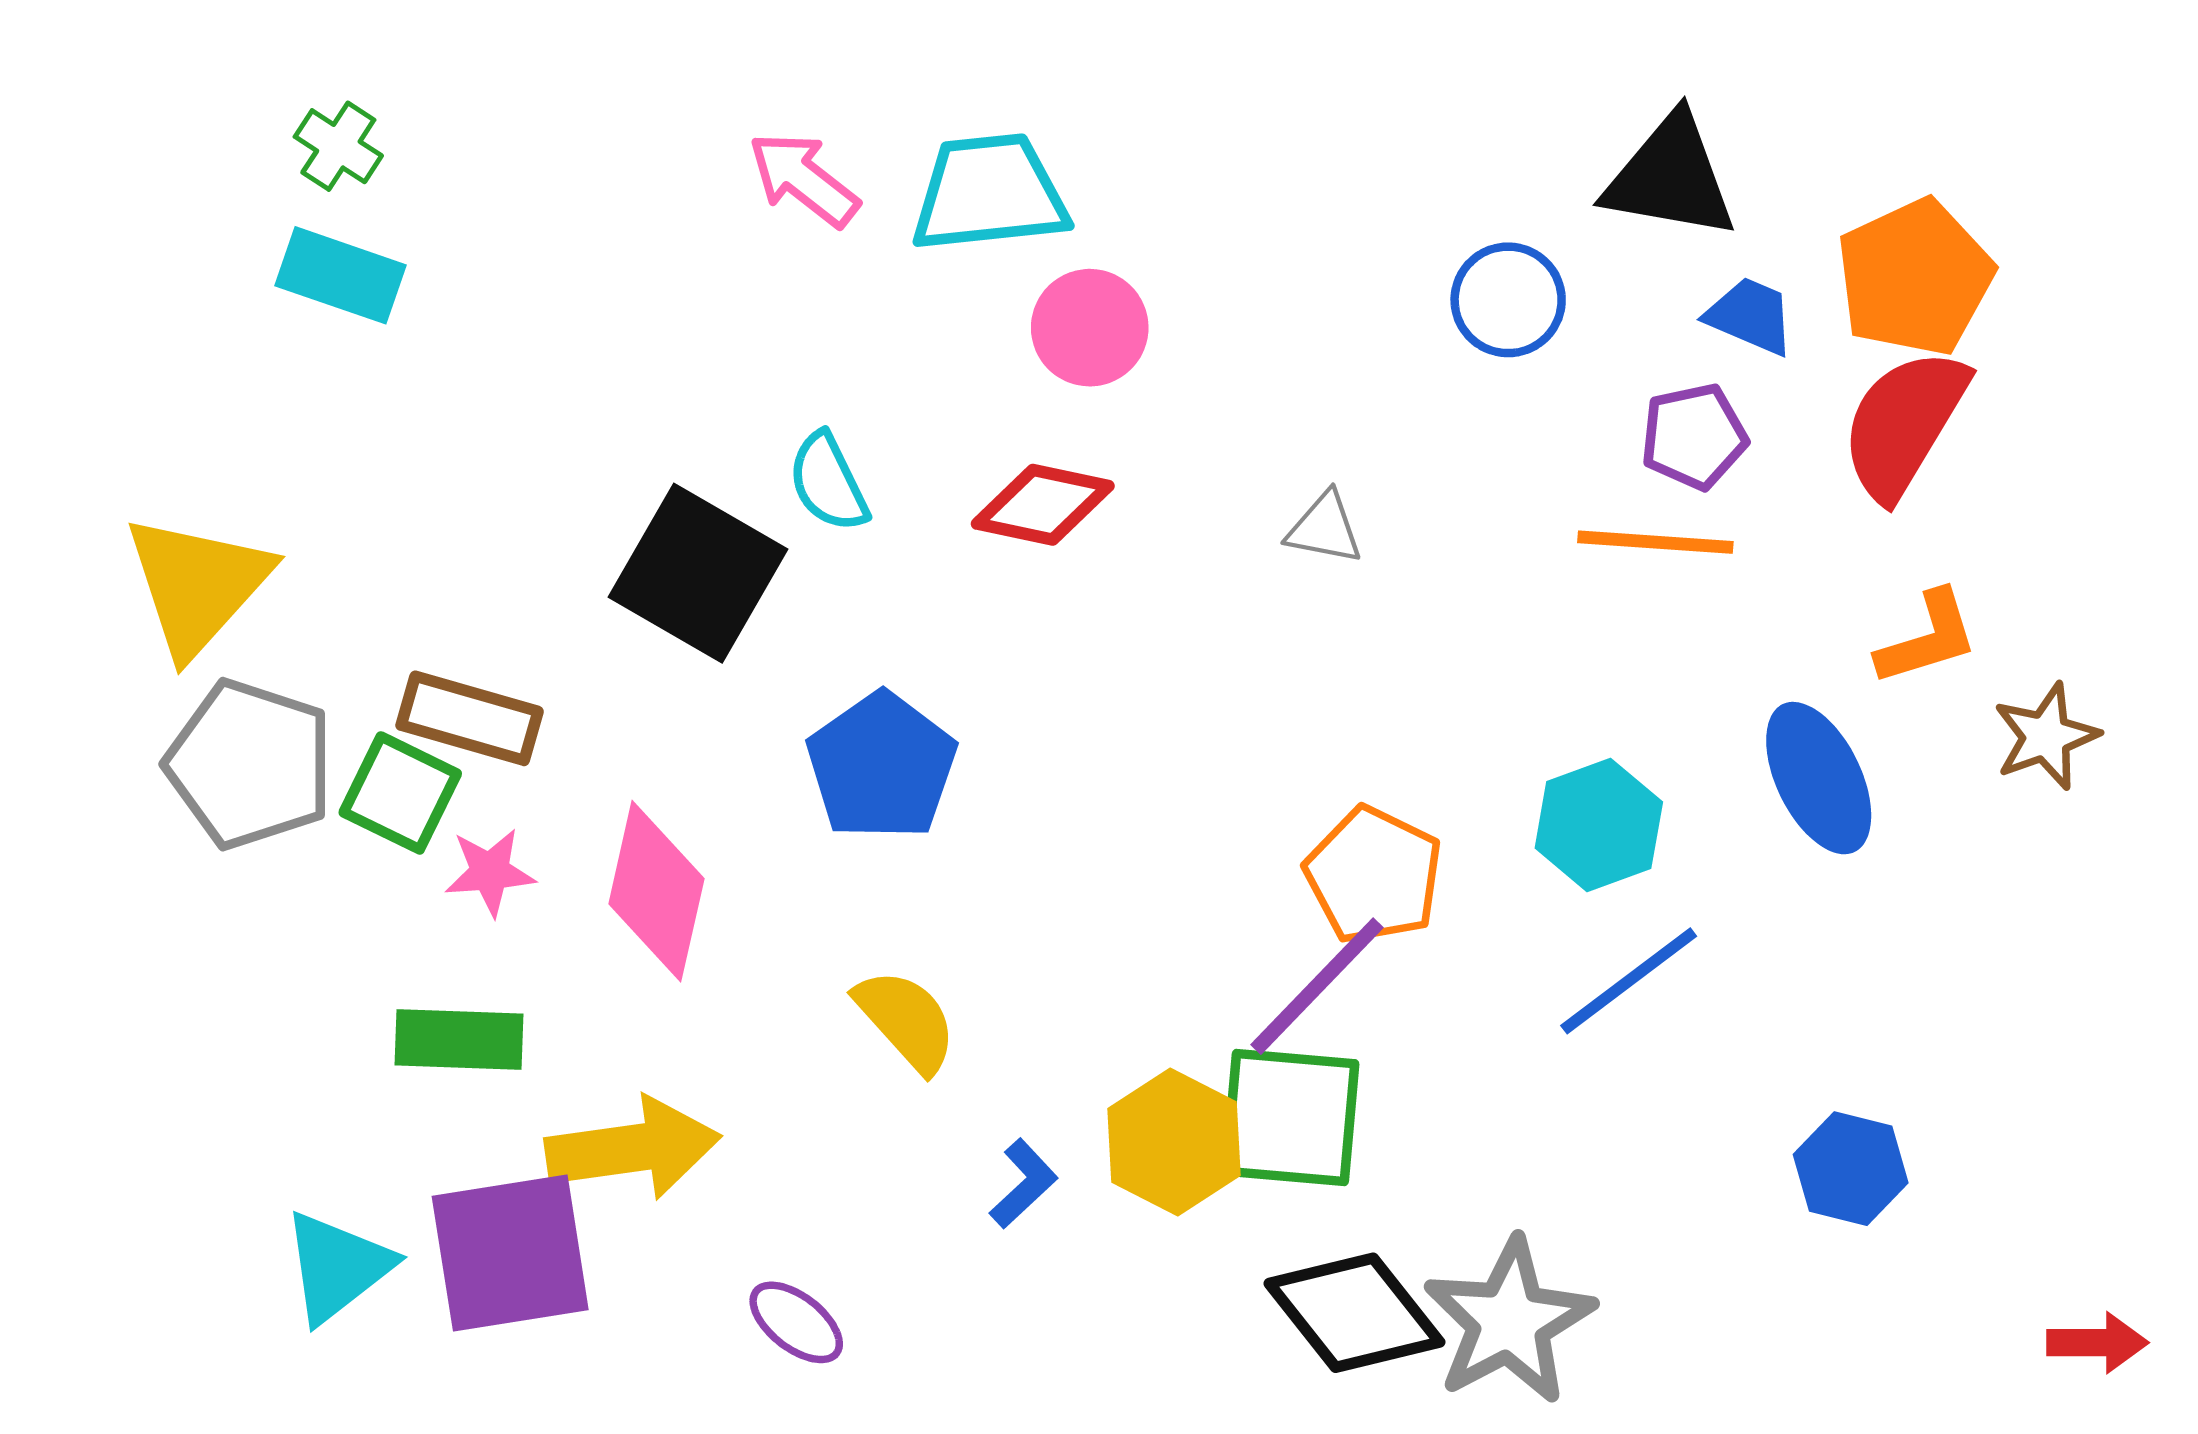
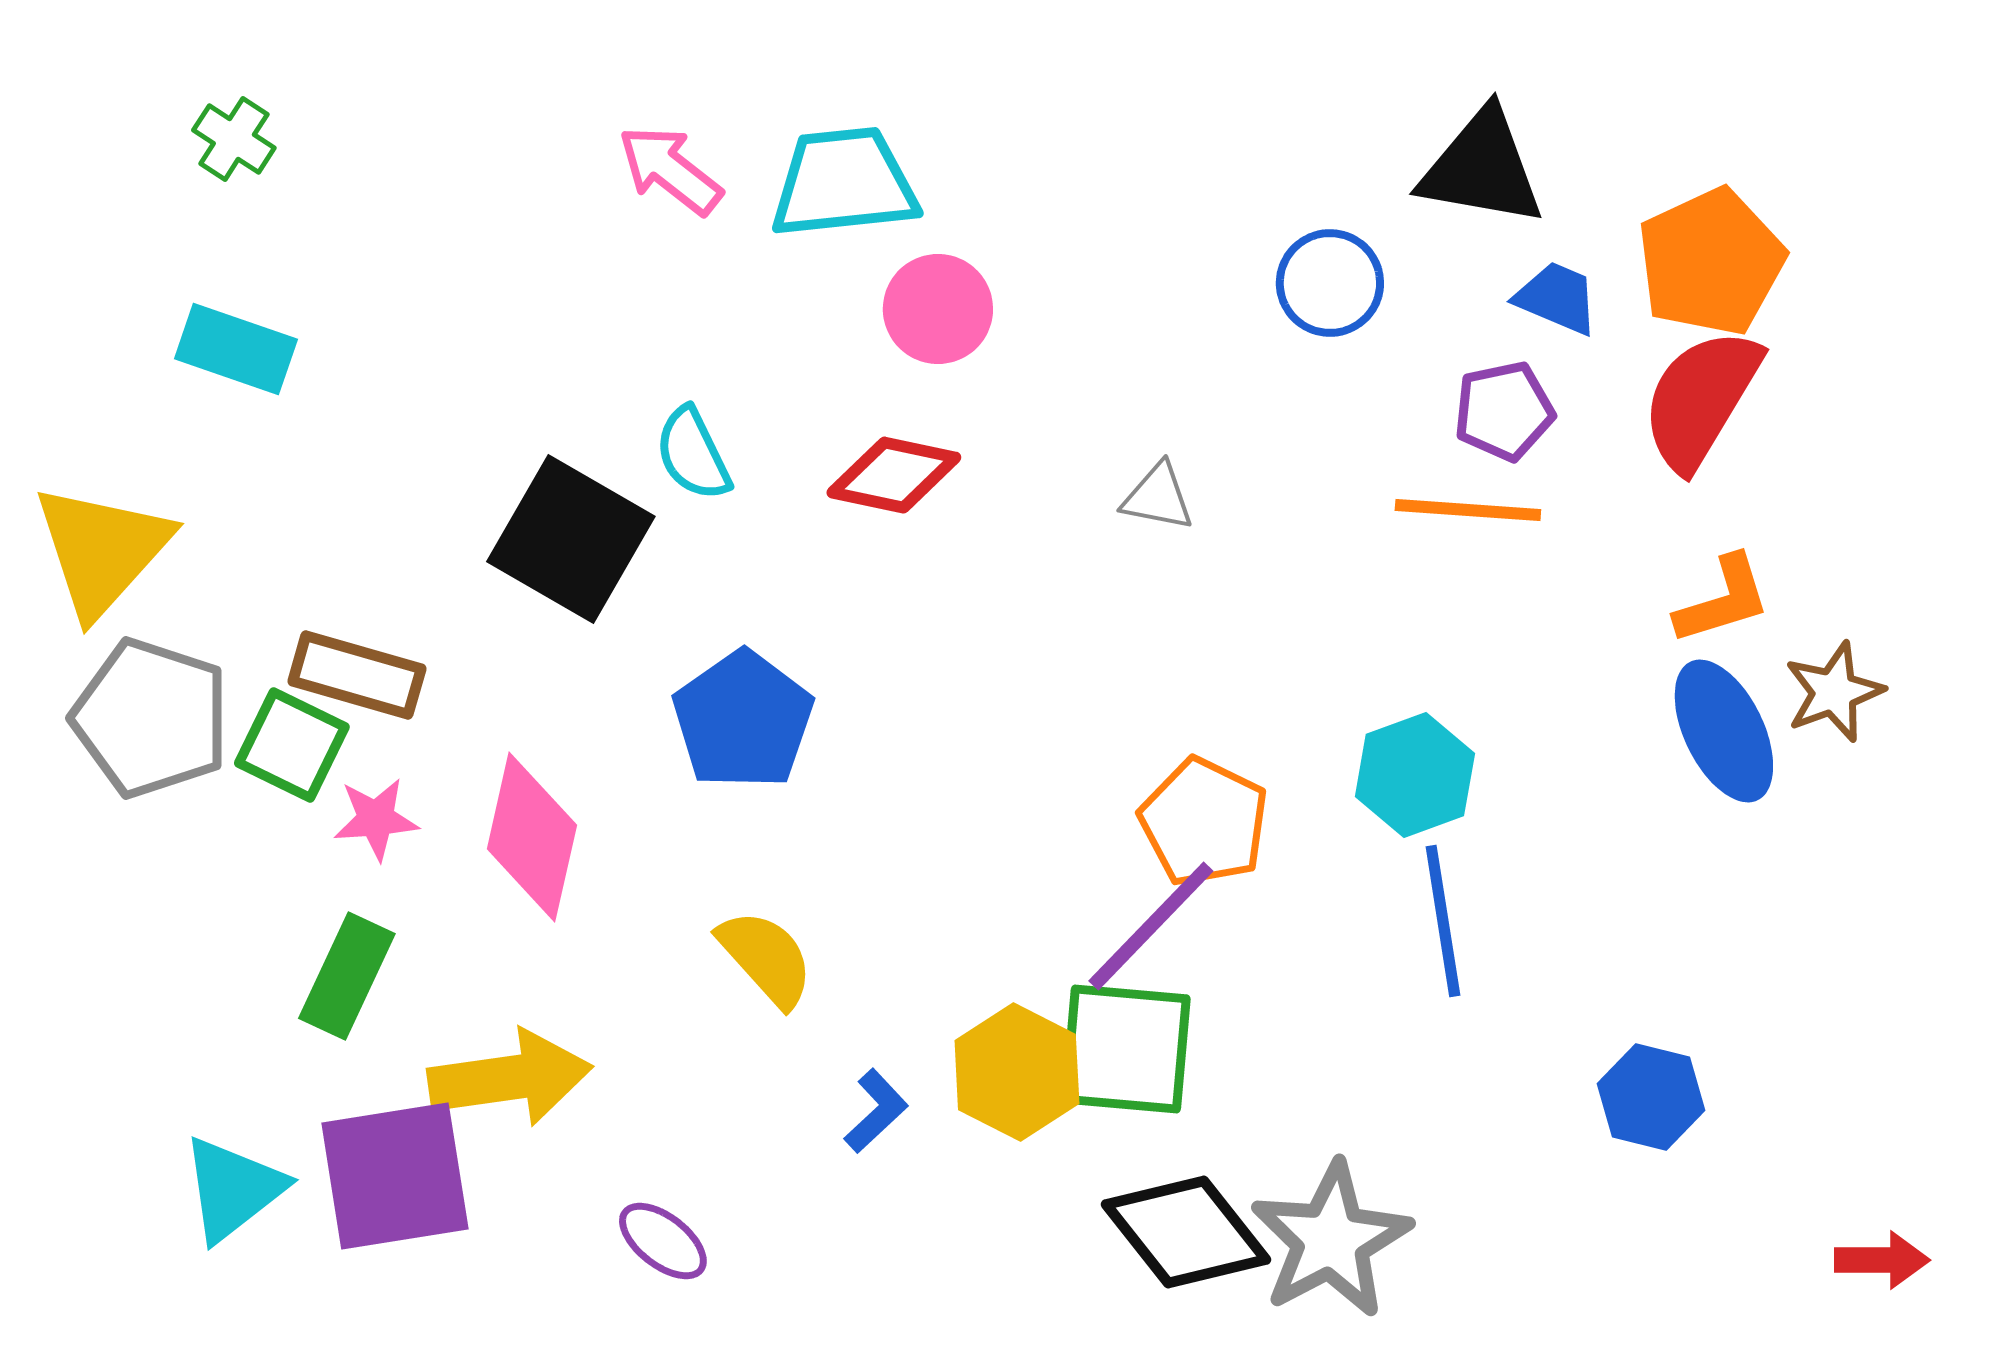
cyan rectangle: (340, 275) -> (236, 349), moved
blue ellipse: (1819, 778) -> (1724, 731), moved
blue line: (1629, 981) -> (1443, 921), turned -62
green rectangle: (459, 1040) -> (347, 976), turned -67

